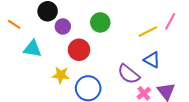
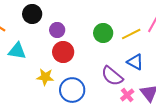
green circle: (100, 22) -> (103, 33), moved
purple circle: (63, 26) -> (57, 30), moved

